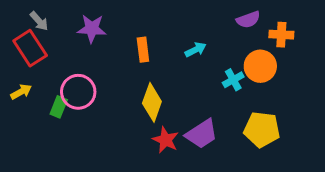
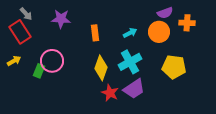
orange circle: (260, 66) -> (159, 32), moved
cyan cross: (233, 80) -> (130, 62), moved, size x1.6
yellow pentagon: (262, 129) -> (174, 67), moved

